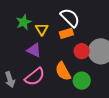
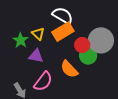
green star: (24, 22) -> (21, 40), moved
orange rectangle: (66, 33) -> (63, 32), size x1.5
green circle: (82, 81) -> (88, 56), moved

